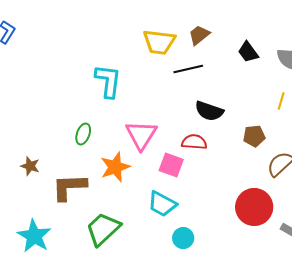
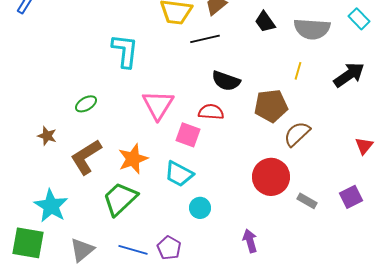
green ellipse: (83, 134) -> (86, 104), moved, turned 40
brown pentagon: (254, 136) -> (271, 106), size x1.5
orange star: (115, 167) -> (133, 159), moved
brown L-shape: (69, 187) -> (86, 157), turned -30

